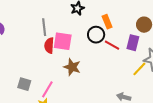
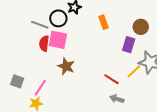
gray line: (44, 27) -> (40, 25), turned -66
black circle: (96, 35) -> (58, 18), moved
red line: (112, 45) -> (111, 79), moved

